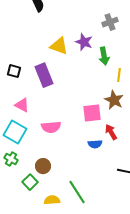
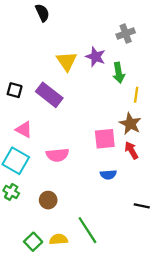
yellow triangle: (59, 46) -> (67, 61), turned 36
purple rectangle: (44, 75) -> (49, 95), turned -30
red arrow: (111, 132) -> (131, 150), moved
green square: (30, 182) -> (33, 242), moved

